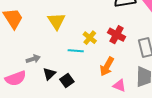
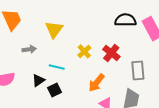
cyan line: (76, 51) -> (57, 67), moved
gray arrow: (33, 59) -> (29, 49), moved

